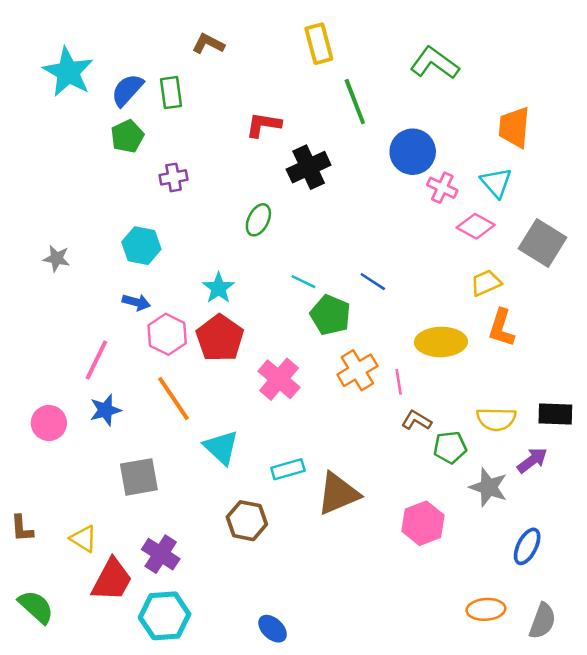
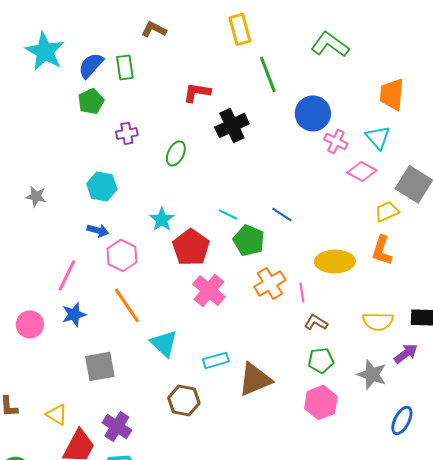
green ellipse: (258, 220) -> (176, 153), moved
yellow trapezoid: (486, 283) -> (387, 211), moved
red pentagon: (220, 338) -> (191, 247), moved
green pentagon: (450, 447) -> (321, 360), moved

